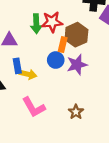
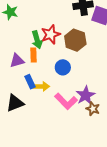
orange rectangle: (63, 45) -> (33, 55), moved
purple star: (77, 65) -> (86, 95), moved
pink L-shape: (34, 107) -> (66, 101), moved

